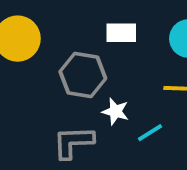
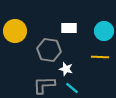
cyan line: (150, 133) -> (72, 88), moved, turned 72

